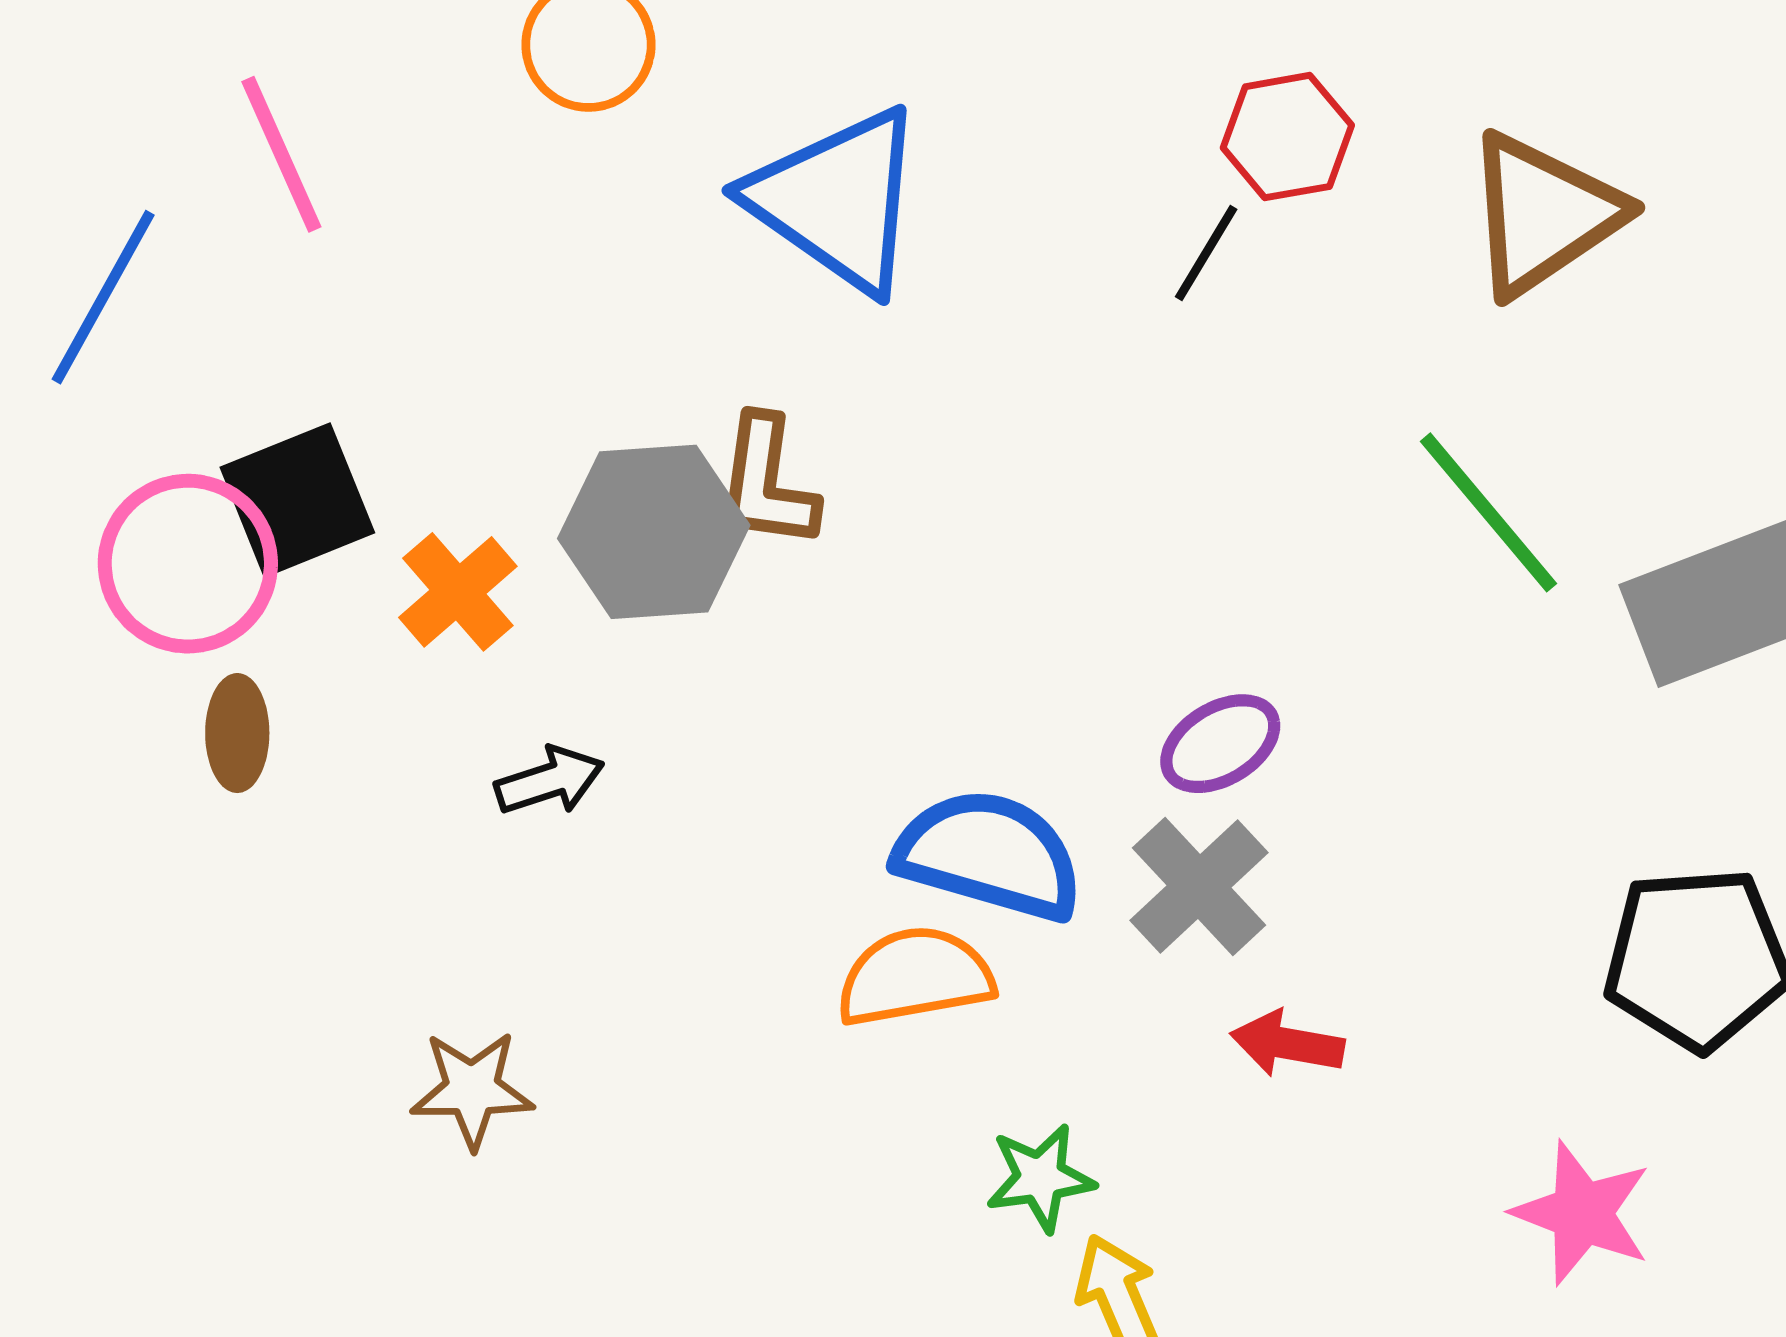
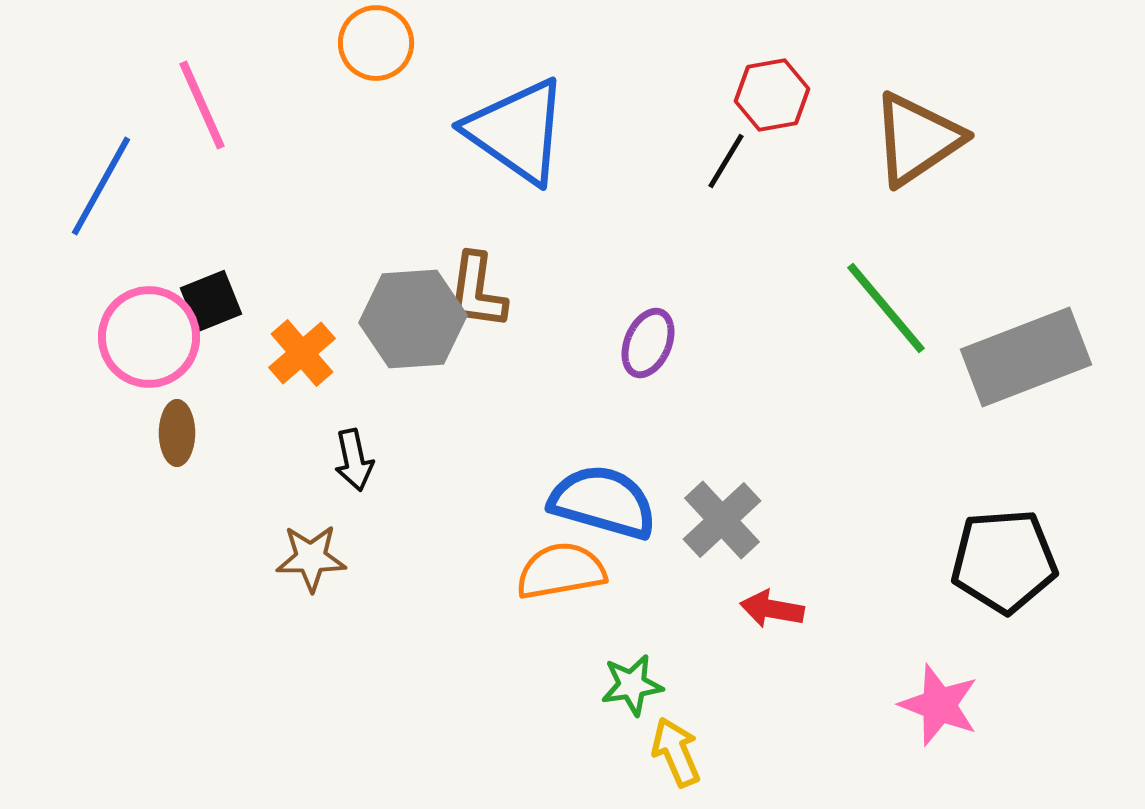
black square: (297, 500) -> (211, 301), size x0.7
purple ellipse: (1220, 744) -> (648, 343), moved, turned -36
black arrow: (550, 781) -> (354, 460), turned 96
brown star: (472, 1090) -> (311, 558), moved

